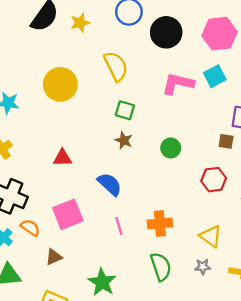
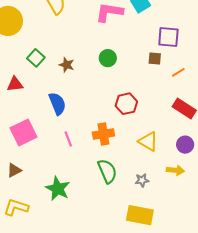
green square: (125, 110) -> (36, 58), moved, turned 30
green circle: (171, 148) -> (108, 58), moved
red hexagon: (214, 180) -> (126, 104), moved
blue semicircle: (110, 184) -> (57, 104), turned 30
gray star: (203, 267) -> (142, 180), moved

